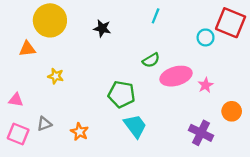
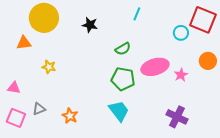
green semicircle: (151, 60) -> (123, 49), moved
green pentagon: (122, 94) -> (123, 79), moved
orange circle: (232, 111) -> (208, 61), moved

